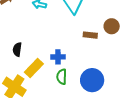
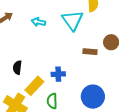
green semicircle: (62, 77) -> (52, 101), moved

